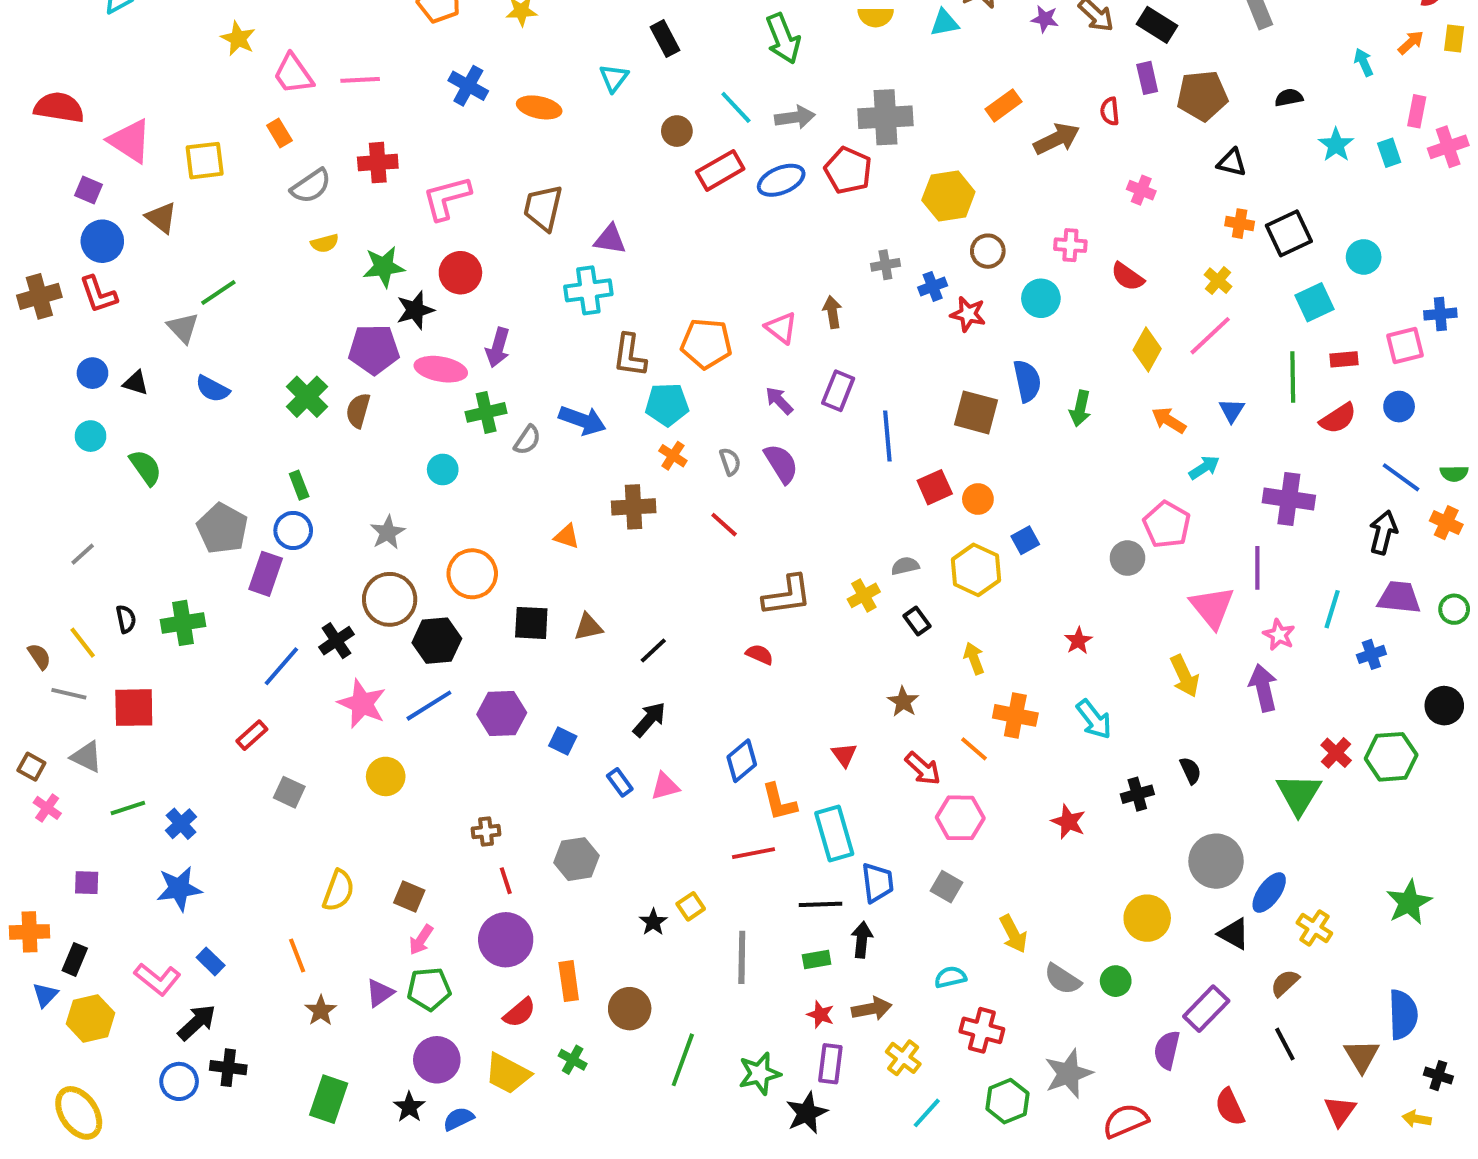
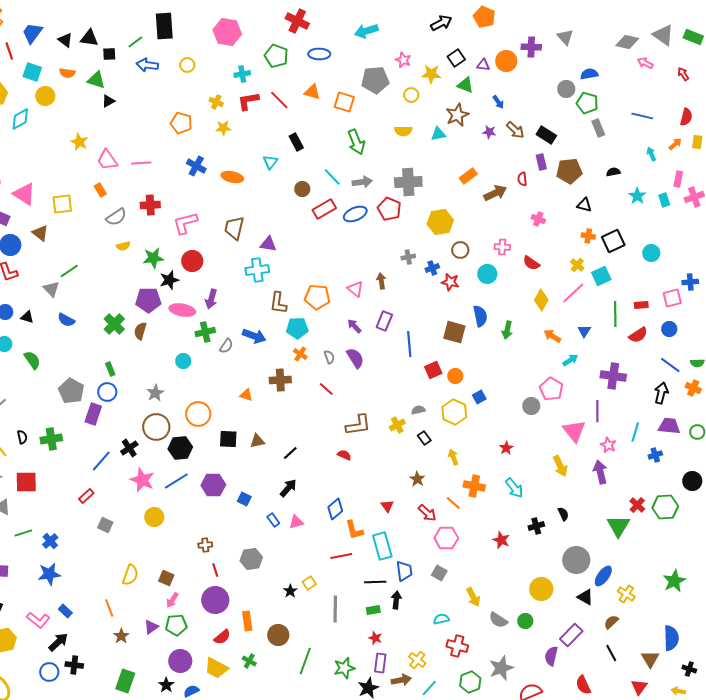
cyan square: (1314, 302) -> (601, 276), moved
brown arrow: (872, 1009) -> (401, 680), moved

